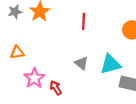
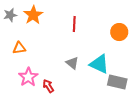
orange triangle: (17, 52) -> (19, 48), moved
cyan triangle: (110, 64) -> (99, 64), turned 40

